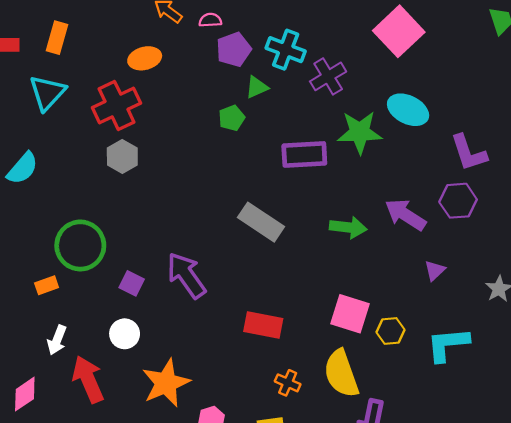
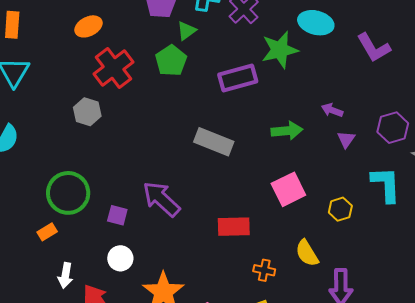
red cross: (116, 105) -> (114, 68), moved
green pentagon: (232, 118) -> (171, 61), size x1.4
purple hexagon: (458, 201) -> (393, 128), moved
purple arrow: (405, 215) -> (332, 110), size x0.6
purple triangle: (435, 270) -> (346, 139), moved
pink square: (350, 314) -> (288, 189), moved, turned -32
cyan L-shape: (448, 344) -> (386, 184), moved, turned 105
yellow semicircle: (341, 374) -> (307, 253), size x0.7

